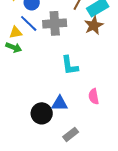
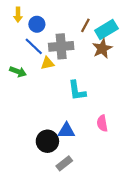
yellow triangle: (16, 32) -> (47, 63), moved
gray rectangle: (71, 134) -> (64, 163), moved

